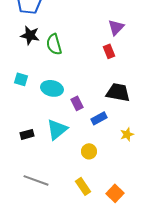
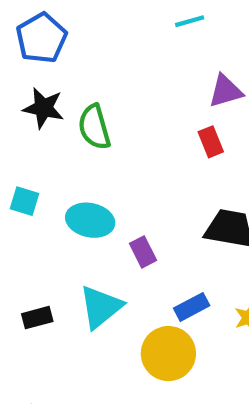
purple triangle: (116, 27) -> (226, 91), turned 30
blue rectangle: (99, 118) -> (192, 307), moved
yellow circle: (89, 151) -> (168, 354), size x1.6

